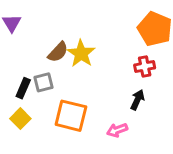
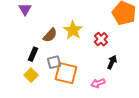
brown semicircle: (58, 52) -> (50, 35), moved
red cross: (145, 66) -> (101, 39), moved, turned -32
gray square: (43, 82) -> (54, 62), moved

